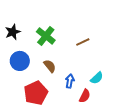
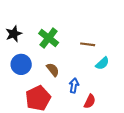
brown line: (83, 42) -> (88, 44), turned 32
cyan semicircle: (97, 78) -> (102, 63), moved

